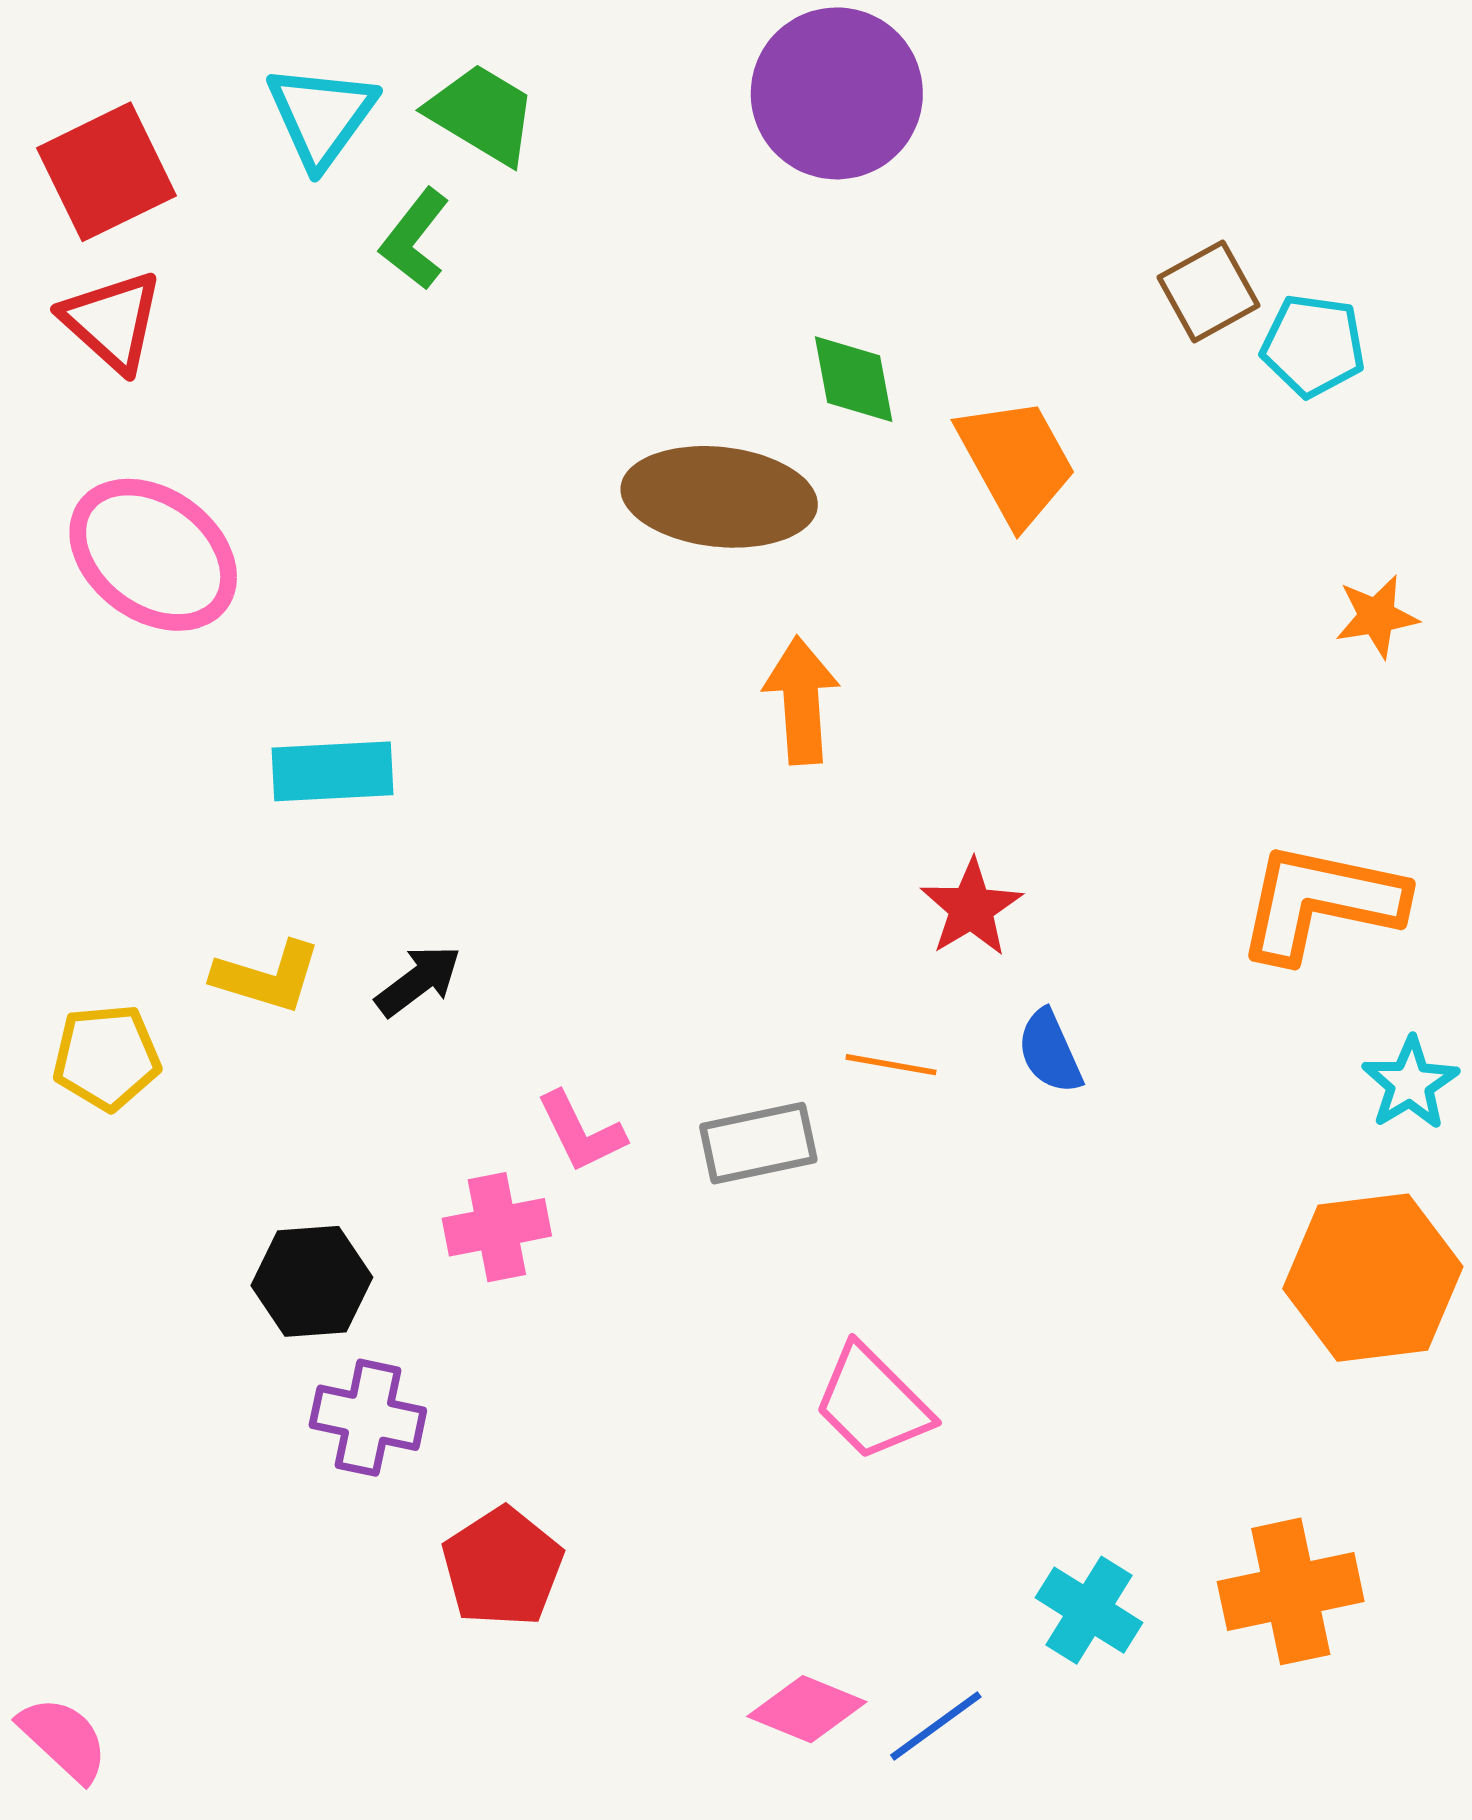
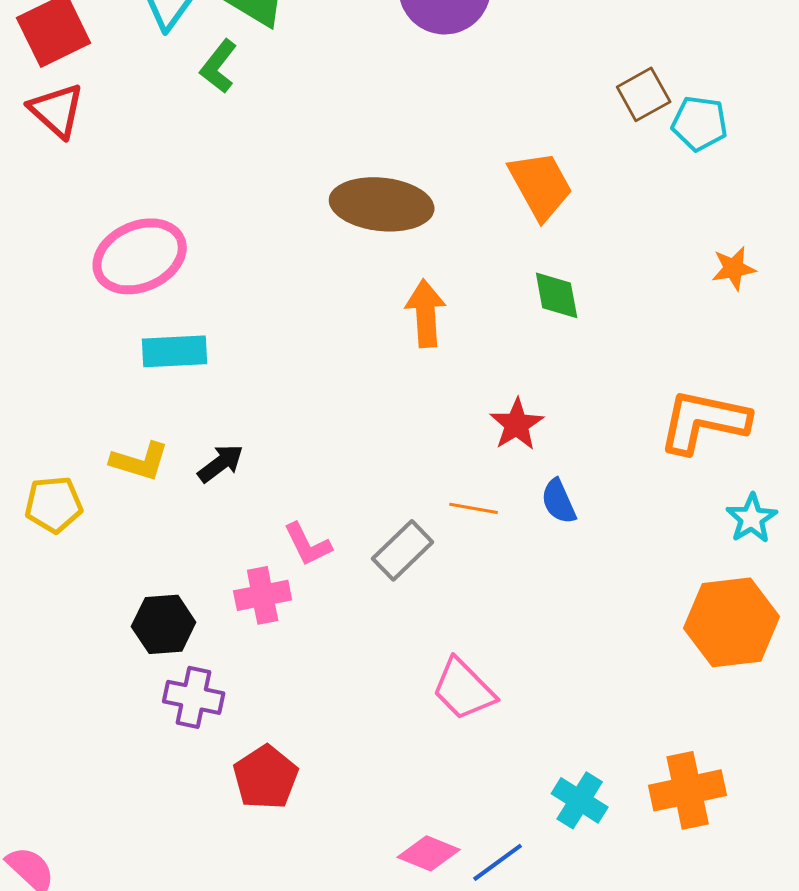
green diamond: (854, 379) -> (557, 295), moved
pink ellipse: (153, 555) -> (140, 256), moved, turned -60
gray rectangle: (758, 1143) -> (403, 550), turned -32

